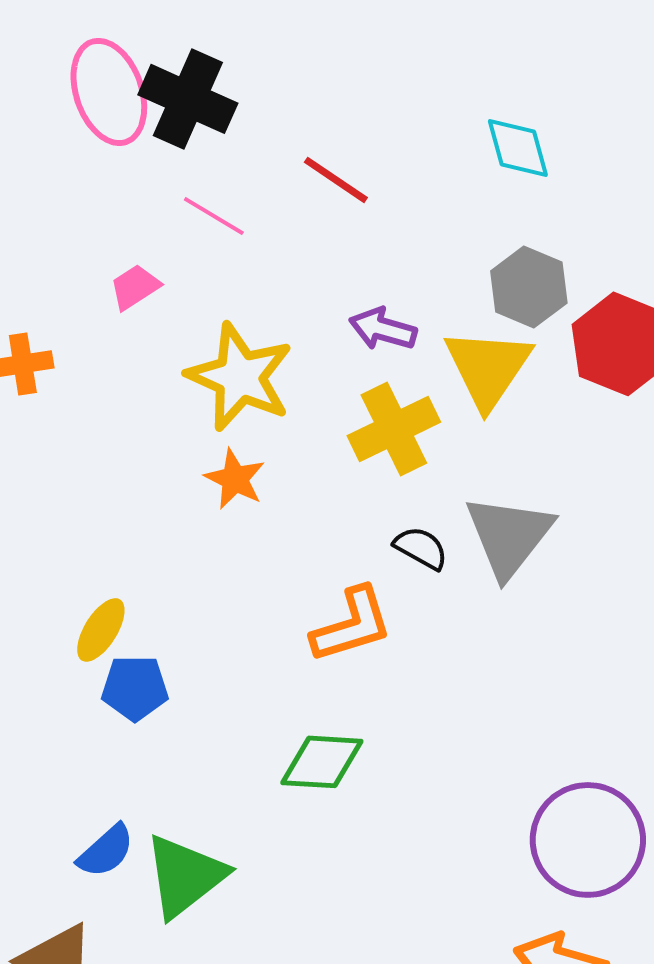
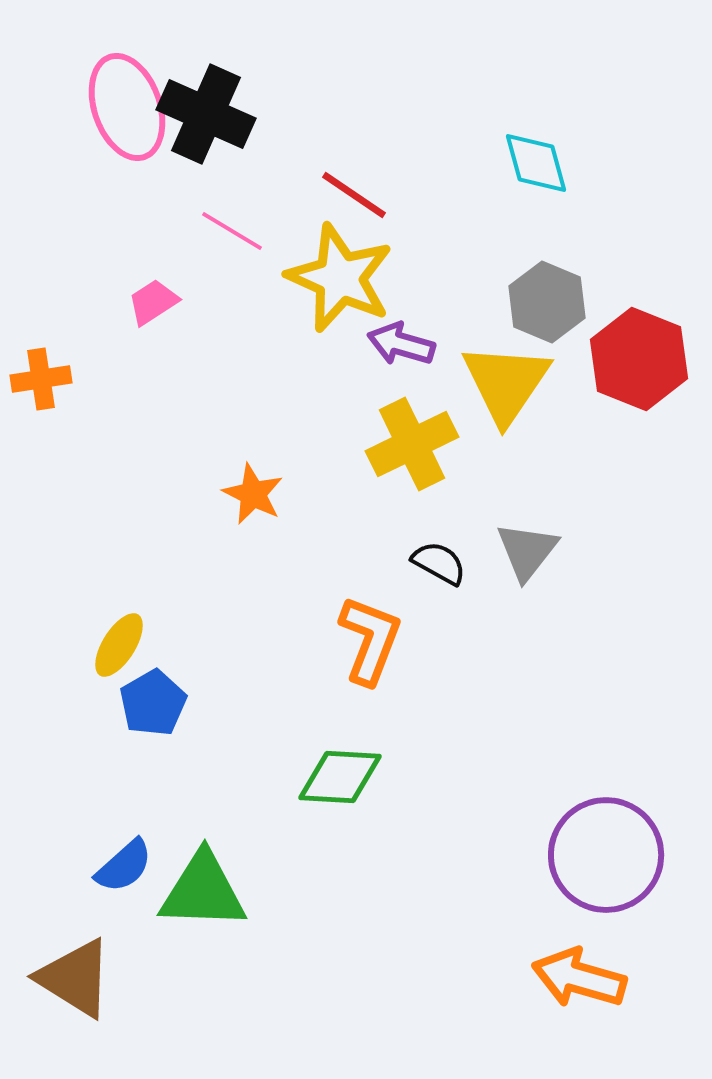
yellow star: (240, 377) -> (340, 278), moved
gray triangle: (509, 536) -> (527, 551), size x0.7
orange L-shape: (352, 625) -> (370, 640), turned -52
blue pentagon: (135, 688) -> (153, 703), turned -30
green triangle: (185, 876) -> (203, 891), turned 40

